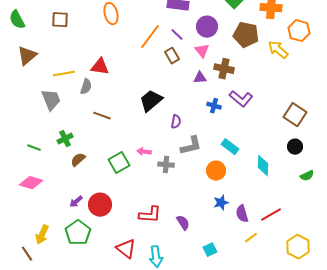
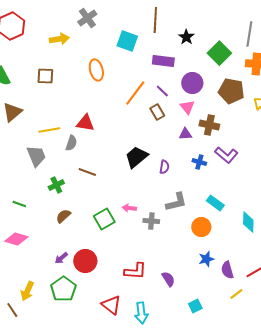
purple semicircle: (176, 122) -> (164, 167), moved
green cross: (65, 139) -> (56, 185), moved

